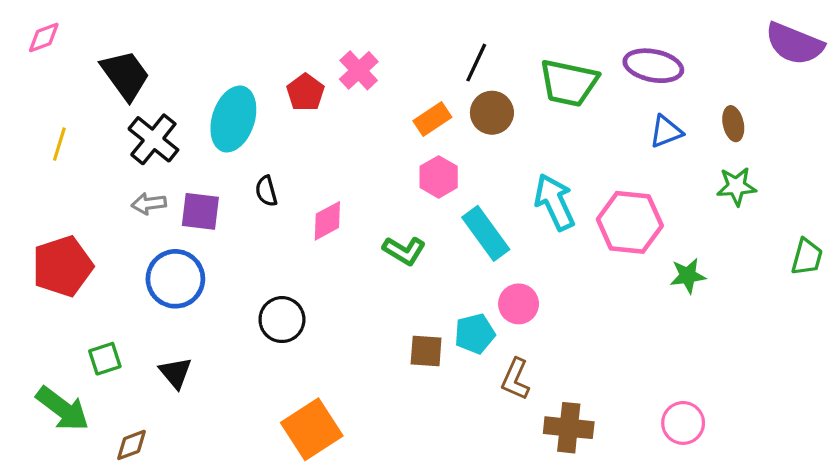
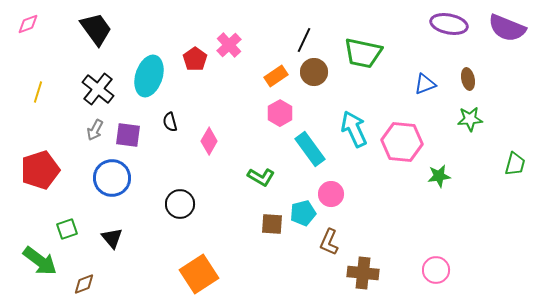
purple ellipse: (653, 66) -> (449, 24), moved
black trapezoid: (125, 75) -> (96, 29), moved
gray arrow: (149, 204) -> (95, 130), turned -55
pink diamond: (327, 221) -> (209, 141), turned -32
green L-shape: (404, 251) -> (261, 177), moved

